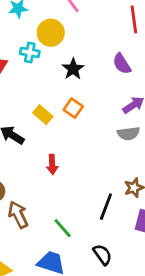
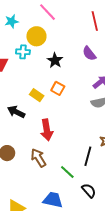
red arrow: (52, 164) -> (47, 130), size x1.5
brown arrow: (18, 215) -> (38, 158), moved
green line: (63, 228) -> (67, 172), moved

